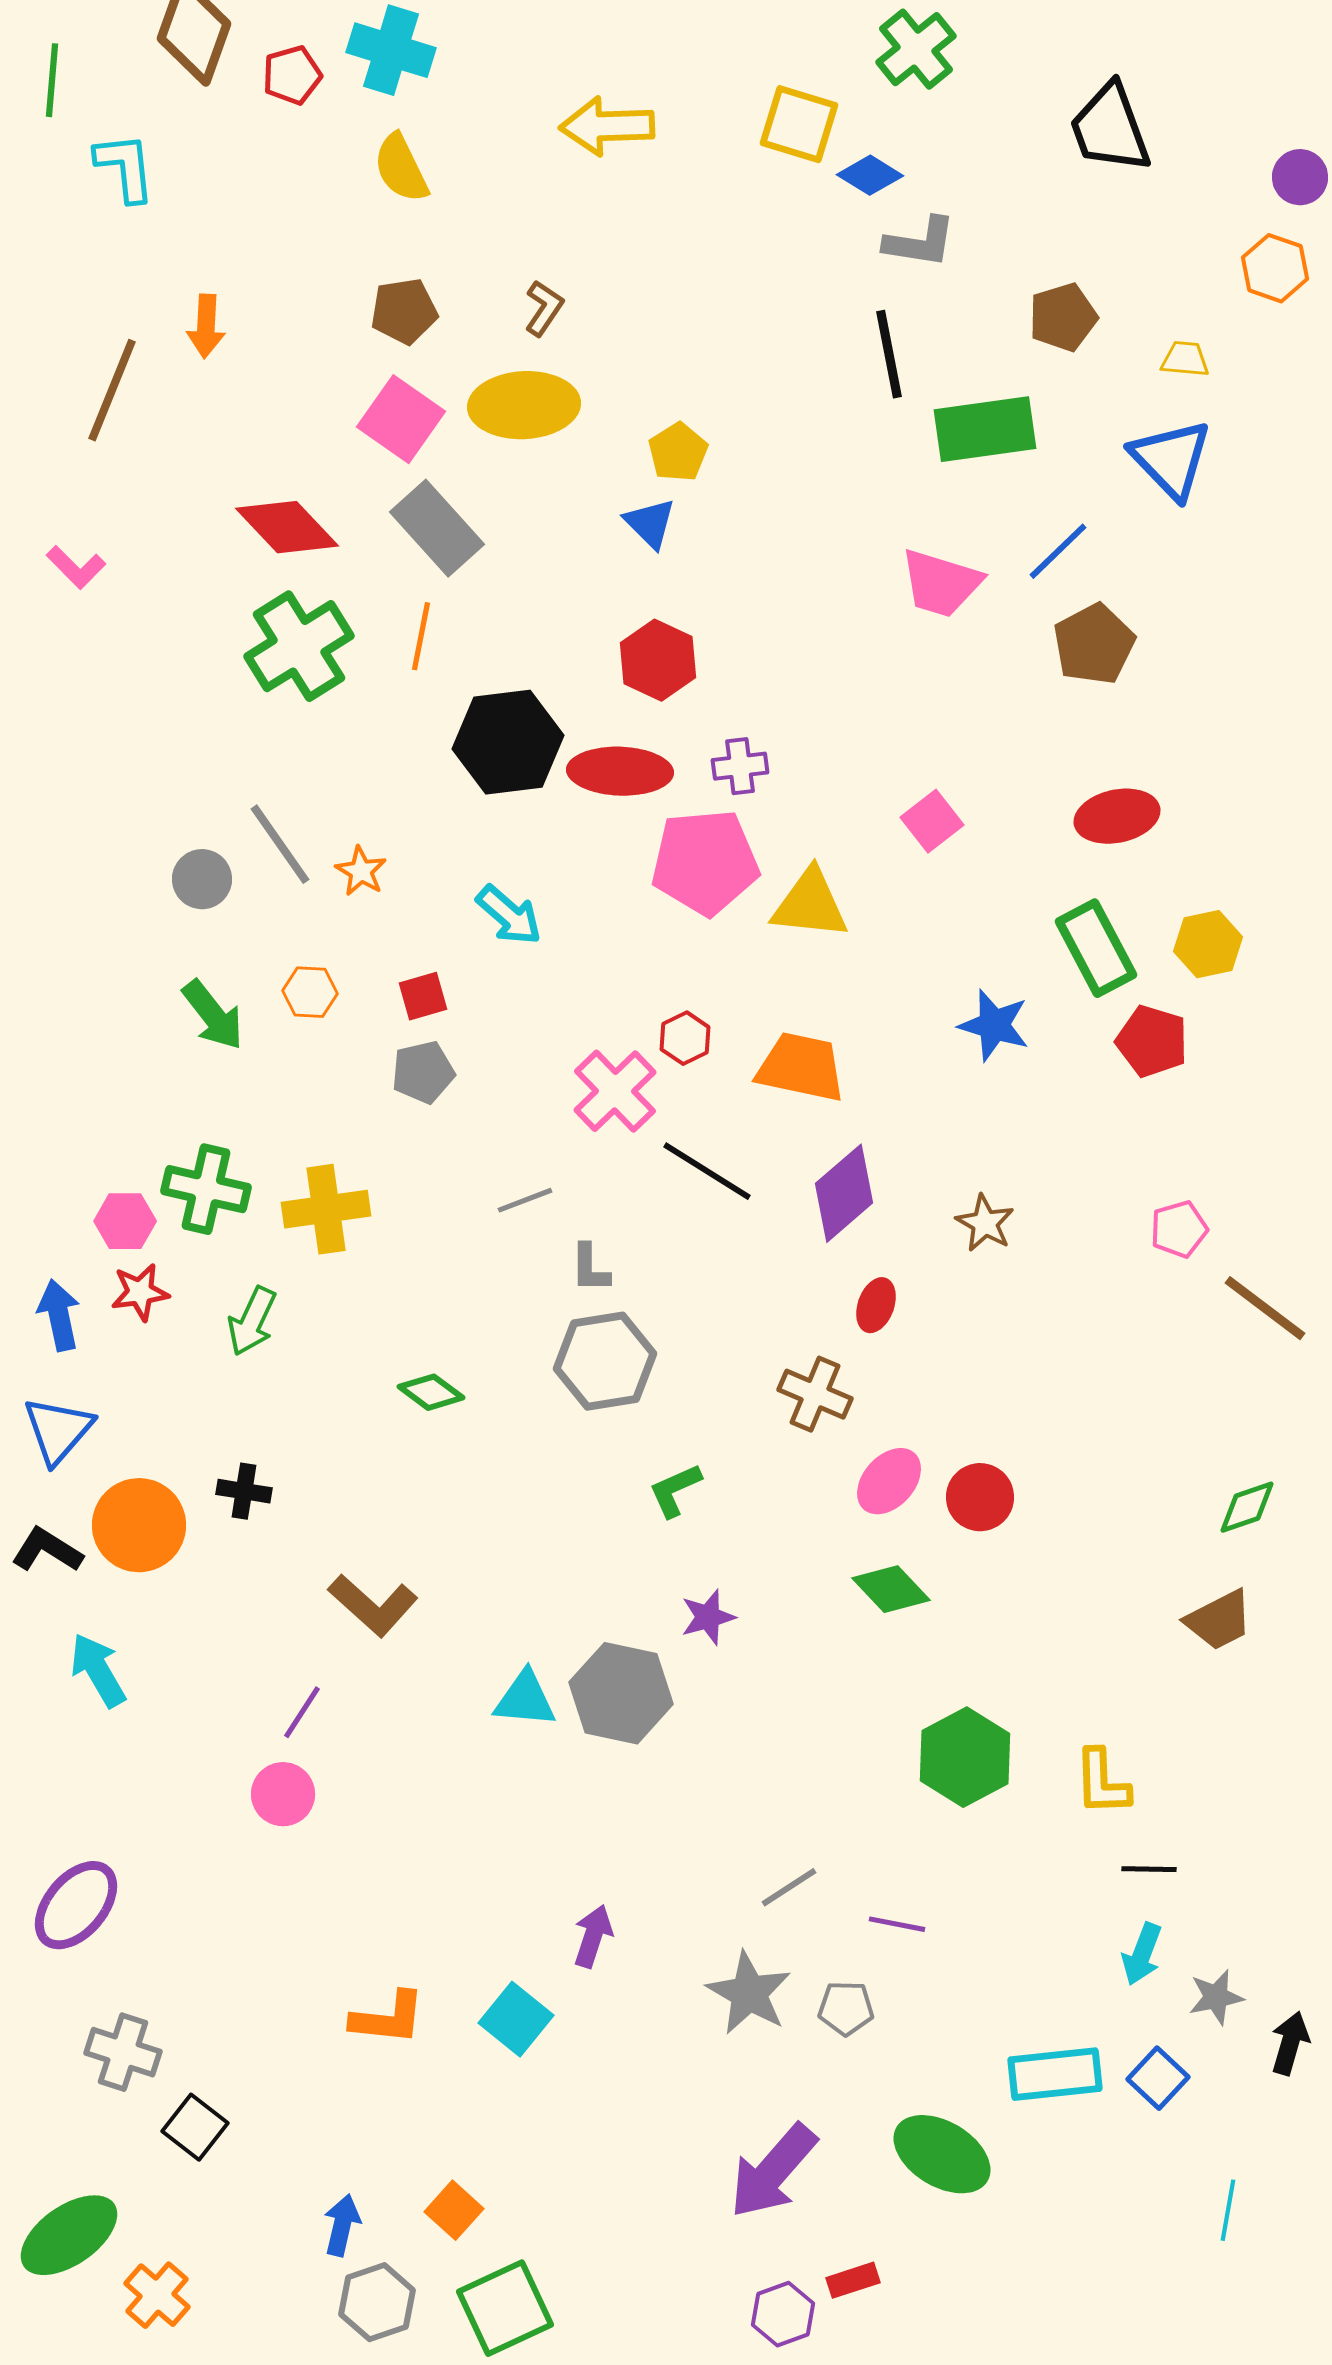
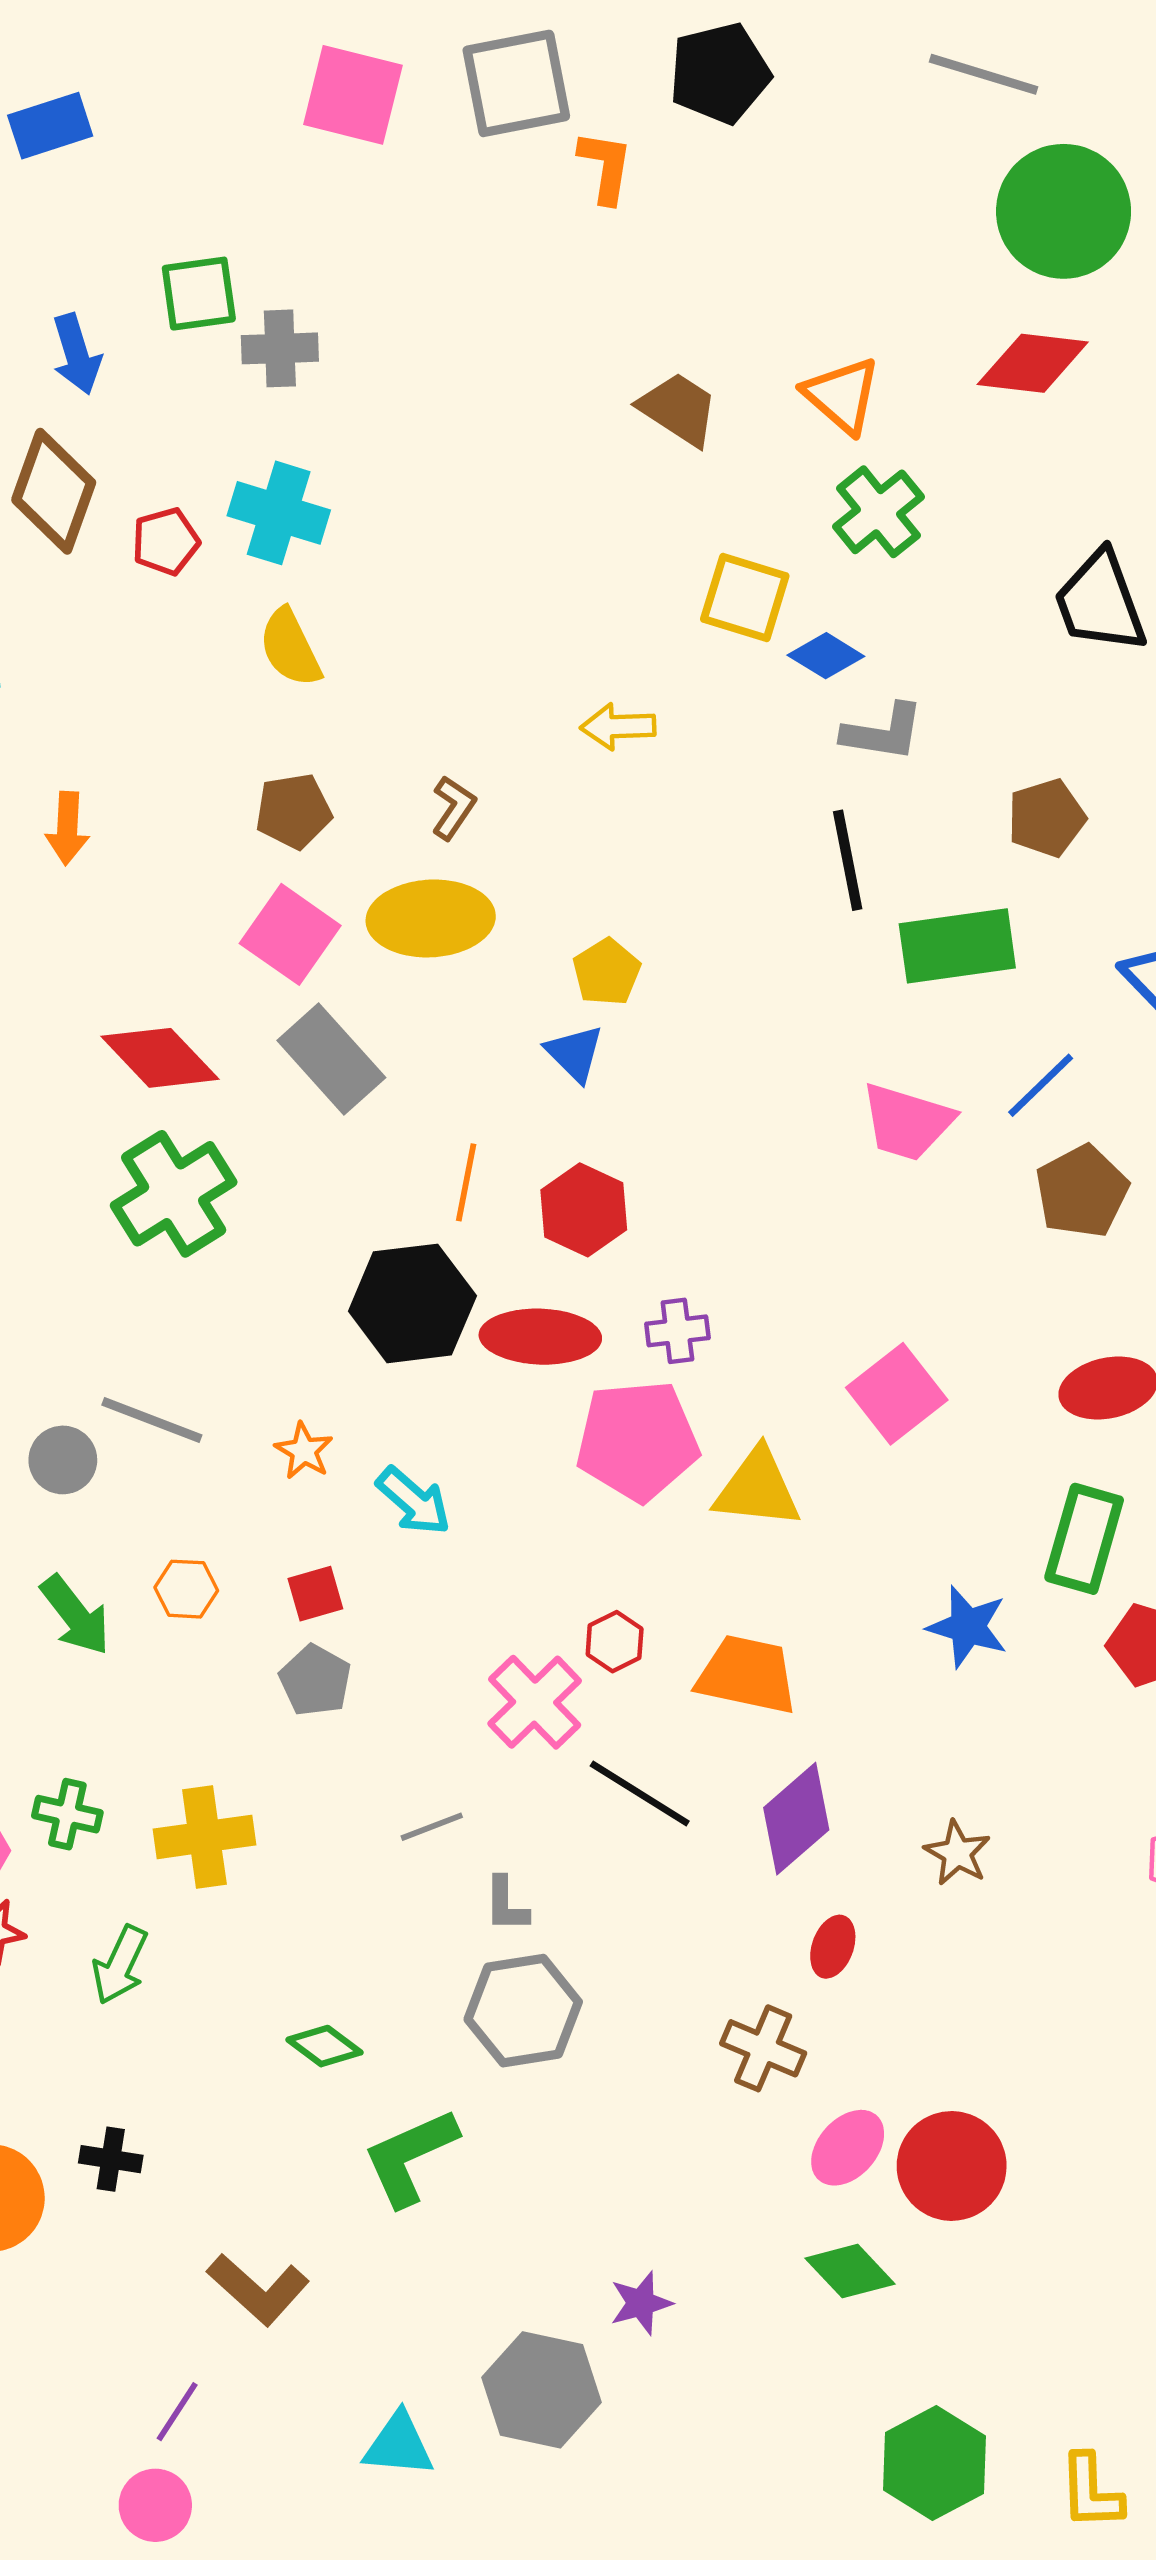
yellow arrow: (607, 126) -> (618, 727), moved, size x0.7
orange line: (421, 636) -> (466, 1182), moved
pink square: (932, 821) -> (897, 1394), size x1.4
gray line: (280, 844) -> (152, 1420), turned -34
orange star: (361, 871) -> (304, 1451), moved
green rectangle: (1096, 948) -> (1084, 1539), turned 44
gray pentagon: (423, 1072) -> (315, 1680), turned -30
green cross: (206, 1189) -> (67, 1814), size x0.7
green L-shape: (675, 1490) -> (410, 2157), moved, size x1.6
red circle: (980, 1497) -> (952, 2166), size x1.4
cyan triangle: (525, 1699) -> (399, 2445), moved

